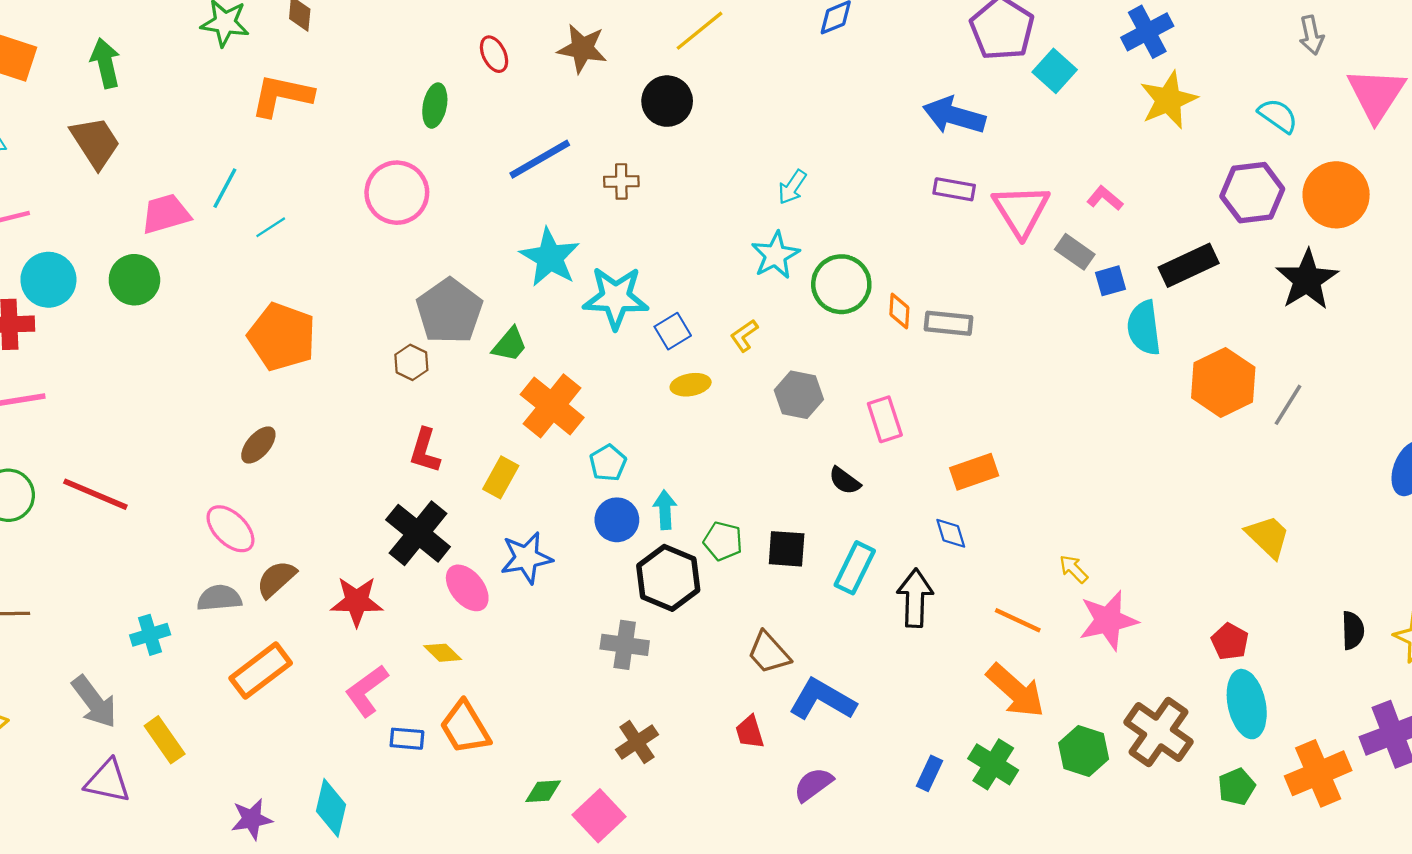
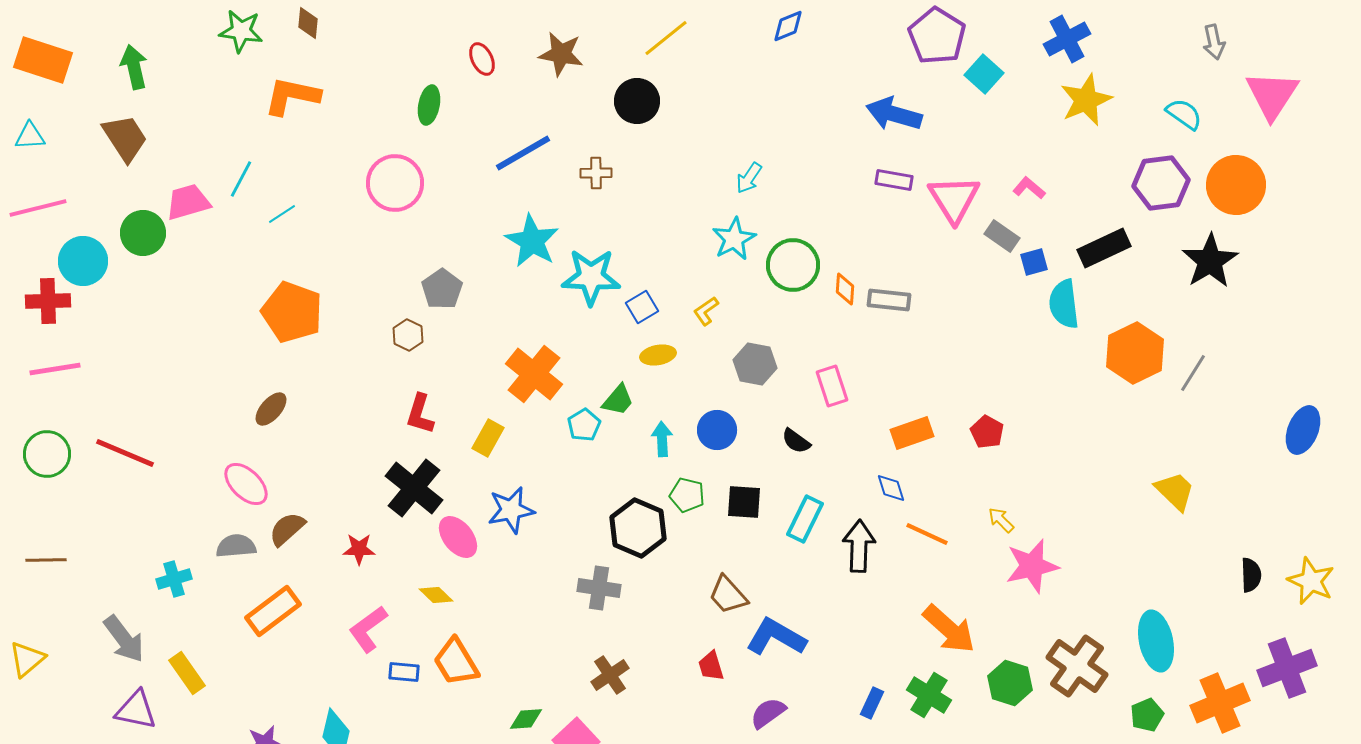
green circle: (134, 280) -> (143, 233), moved
gray pentagon: (449, 311) -> (442, 289), size x0.7
green trapezoid: (510, 344) -> (618, 400), moved
cyan arrow: (665, 510) -> (662, 439), moved
blue circle: (617, 520) -> (717, 430), moved
red star: (357, 601) -> (359, 549), size x0.7
orange line: (1018, 620) -> (927, 534), moved
red pentagon: (1230, 642) -> (987, 432), moved

